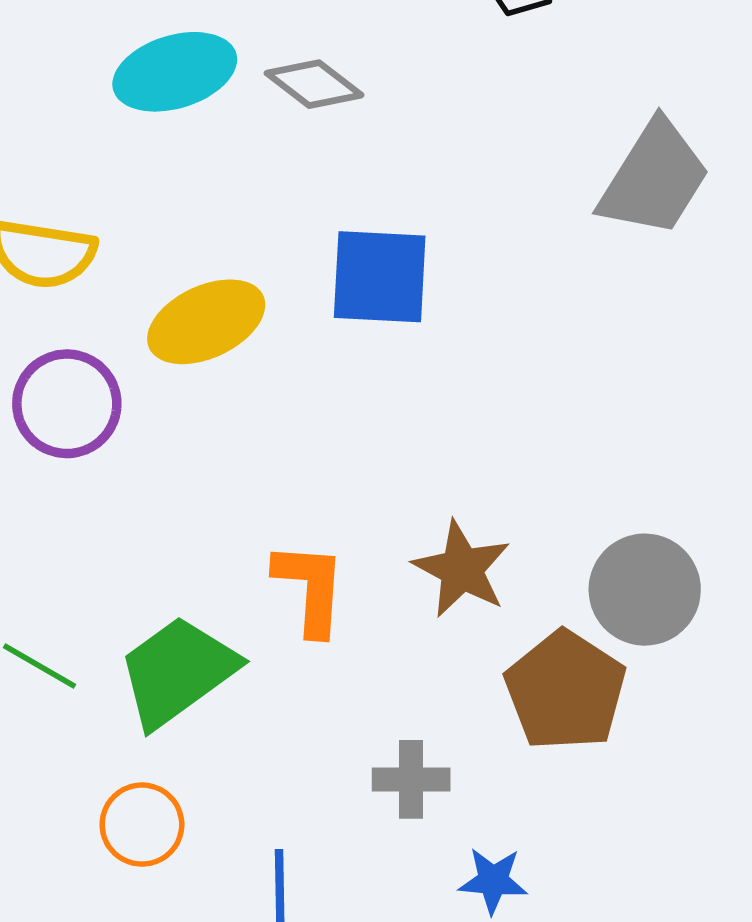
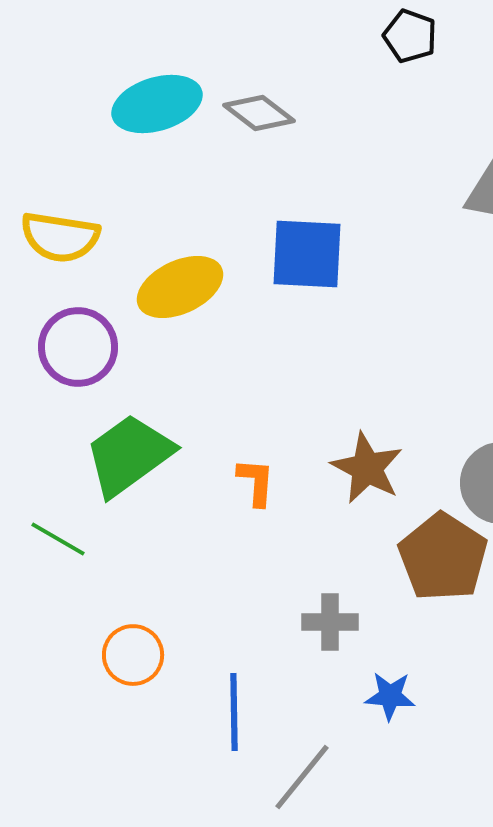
orange L-shape: (310, 588) -> (256, 482), size x0.7
green trapezoid: (177, 672) -> (129, 455), moved

